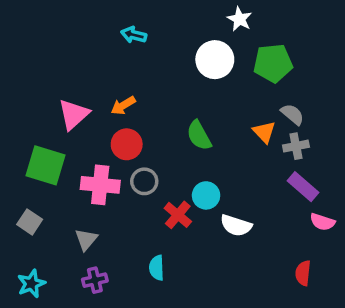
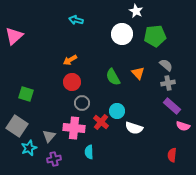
pink triangle: (74, 114) -> (14, 36), moved
orange triangle: (264, 132) -> (138, 73), moved
green square: (45, 165) -> (26, 94), size x0.7
pink cross: (100, 185) -> (74, 128), moved
gray square: (30, 222) -> (17, 126), size x1.5
cyan star: (31, 284) -> (29, 148), moved

